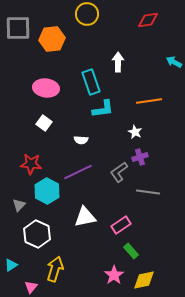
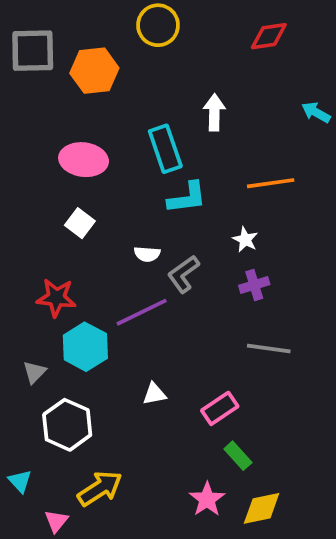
gray L-shape: (119, 172) -> (183, 274), moved
white triangle: (85, 217) -> (154, 394), size x0.6
cyan triangle: (11, 265) -> (20, 481), turned -40
yellow arrow: (55, 269) -> (100, 488), turned 40

